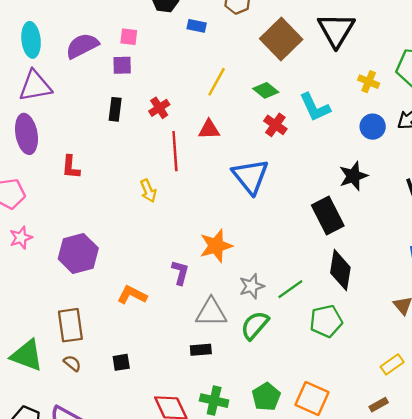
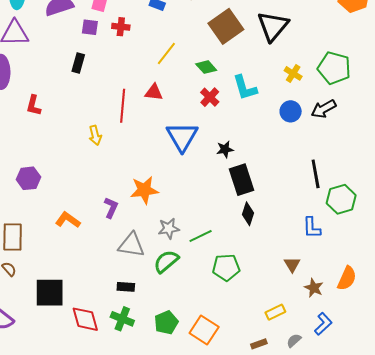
red cross: (159, 108) -> (121, 27), moved, turned 30
black star: (353, 176) -> (225, 149), moved, size x0.7
purple hexagon: (78, 253) -> (28, 178), size x0.7
black diamond: (340, 270) -> (248, 214), moved, size x0.7
black rectangle: (201, 350) -> (126, 287), moved
black square: (121, 362) -> (50, 293), moved, size x2.0

